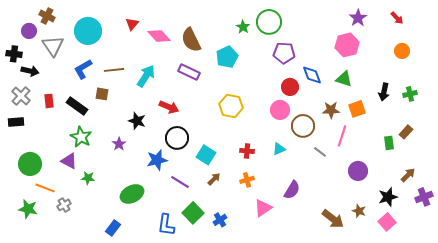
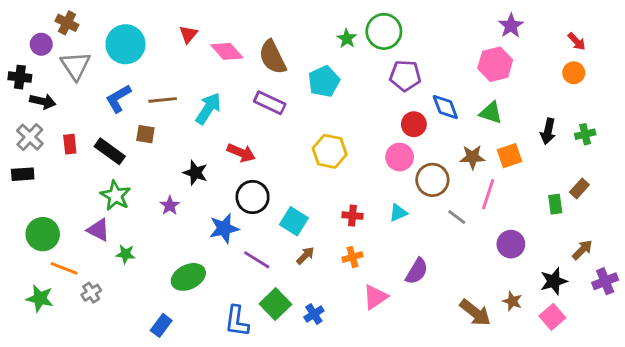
red arrow: (397, 18) -> (577, 41), moved

